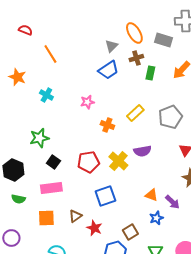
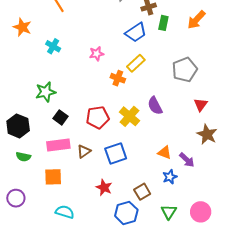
blue trapezoid: (108, 70) -> (136, 32), moved
yellow rectangle: (135, 113) -> (136, 63), moved
purple semicircle: (142, 151) -> (155, 106), turned 72
brown triangle: (75, 216) -> (84, 151), moved

